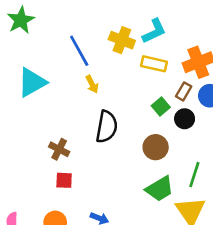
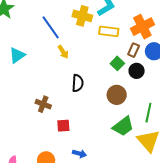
cyan triangle: (32, 82) -> (17, 55), size x0.7
black semicircle: (107, 127) -> (78, 83), size x0.7
red square: (64, 180) -> (63, 126), moved

